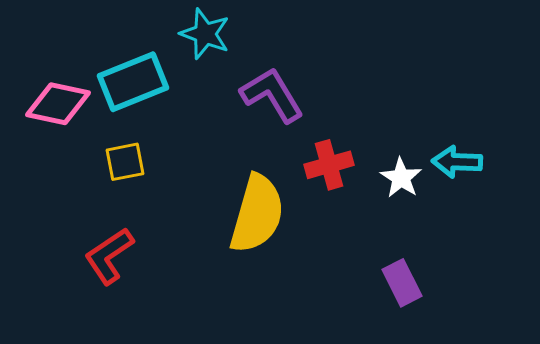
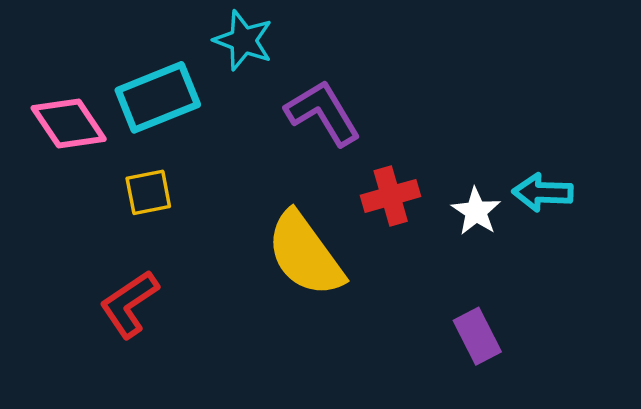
pink diamond: (58, 104) -> (69, 124), turned 44
yellow semicircle: (257, 214) -> (305, 254), turned 128

